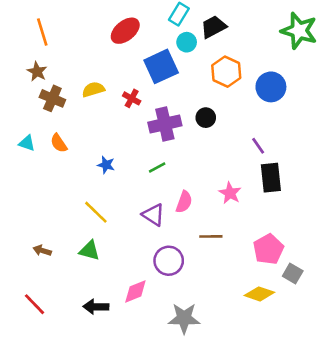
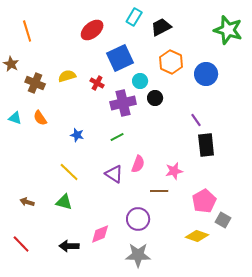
cyan circle: (187, 42) -> (140, 81), moved
brown star: (37, 72) -> (11, 64), moved
pink star: (230, 193) -> (174, 171), moved, turned 30
purple circle: (169, 261) -> (138, 219), moved

